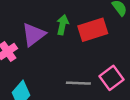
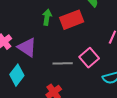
purple triangle: (34, 35) -> (27, 47), moved, turned -45

